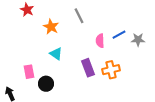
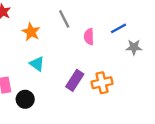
blue line: (119, 35) -> (119, 28), moved
pink semicircle: (100, 41) -> (89, 37), moved
purple rectangle: (88, 68) -> (75, 80), turned 54

